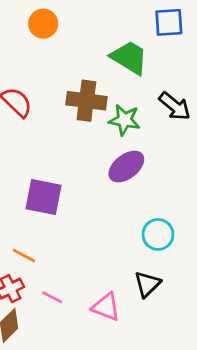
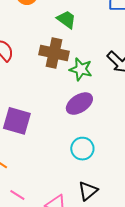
green trapezoid: (129, 58) -> (66, 19), moved, size x0.7
cyan circle: (158, 234) -> (82, 149), moved

